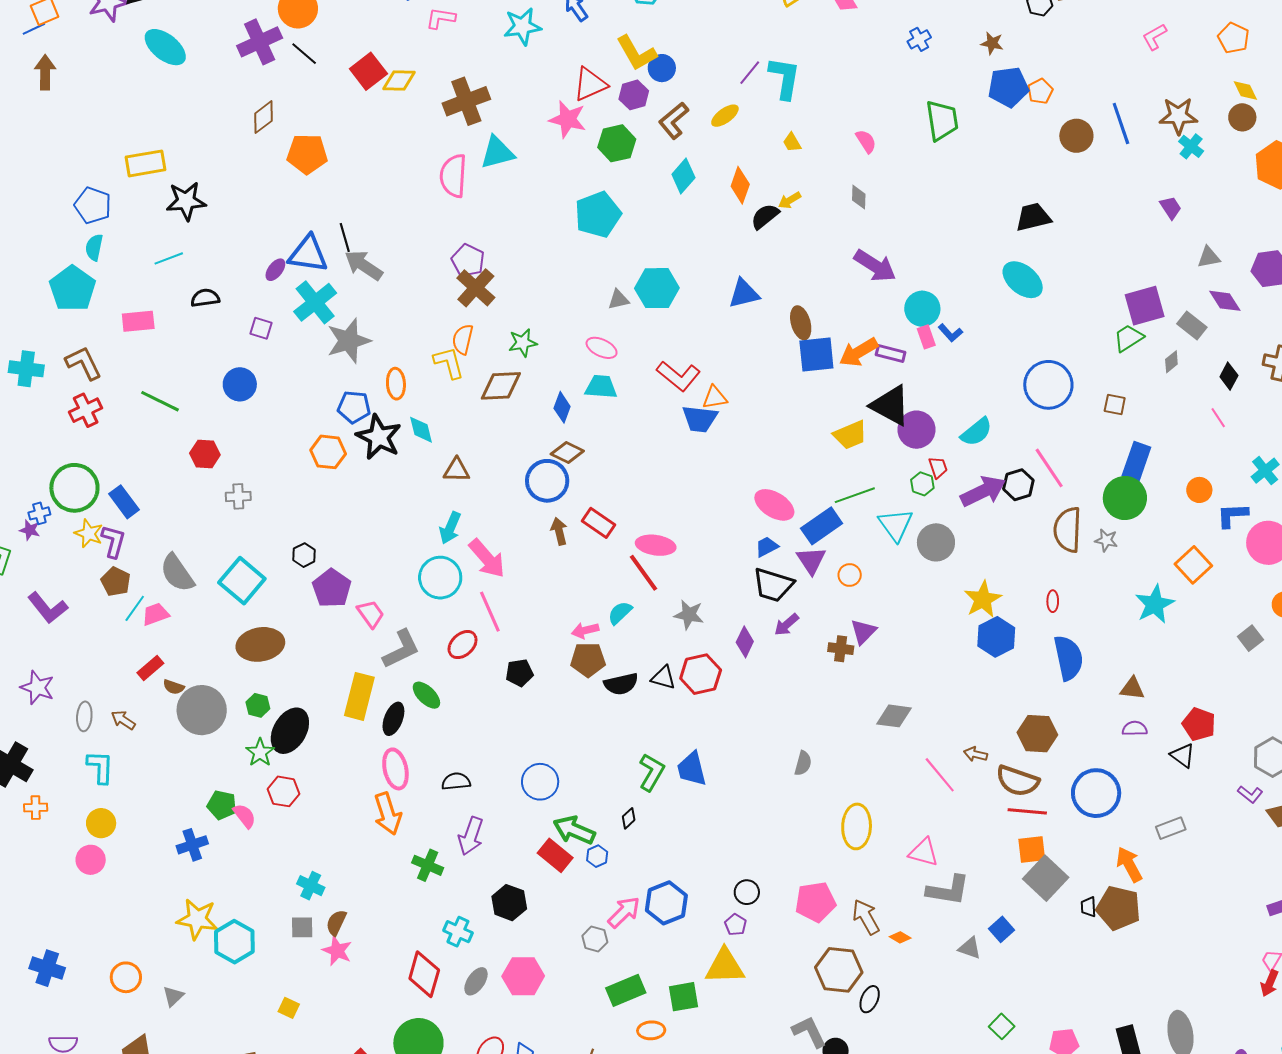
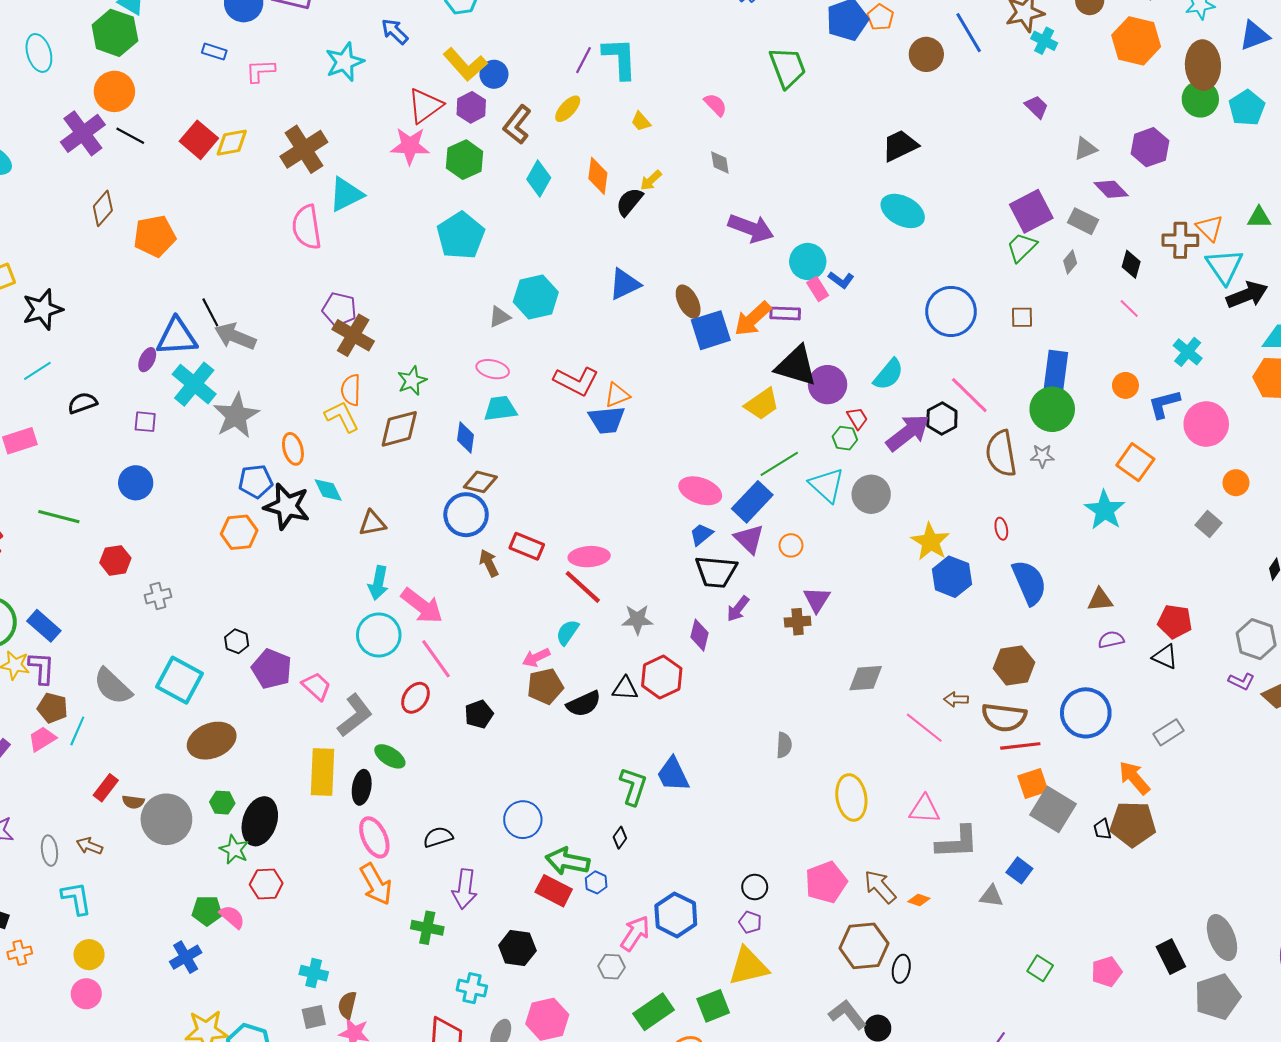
pink trapezoid: (155, 614) -> (42, 739), moved

